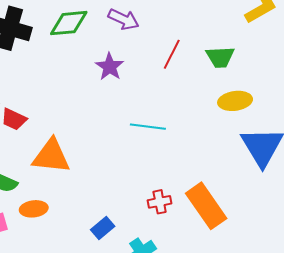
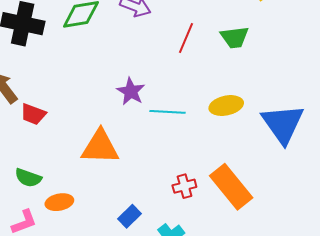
purple star: (110, 67) -> (131, 91), moved
yellow ellipse: (235, 101) -> (226, 106), moved
orange triangle: (51, 156) -> (100, 147), moved

